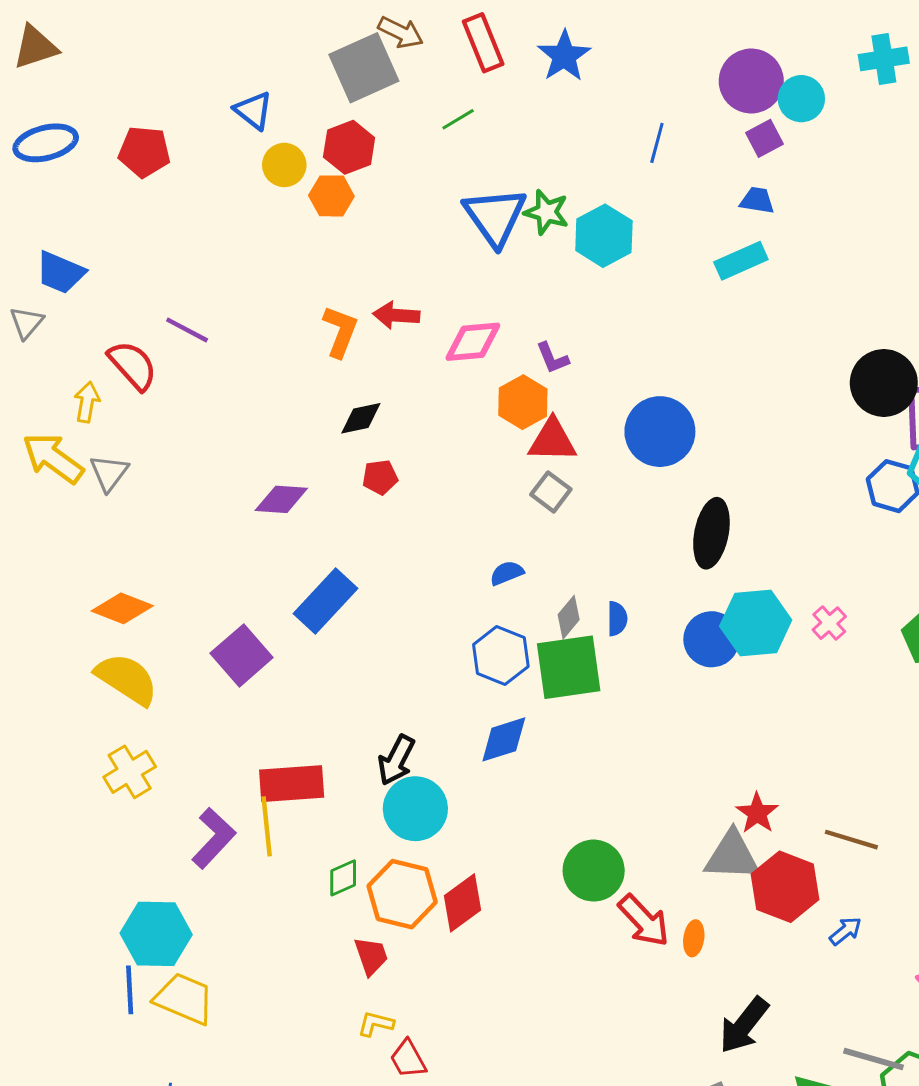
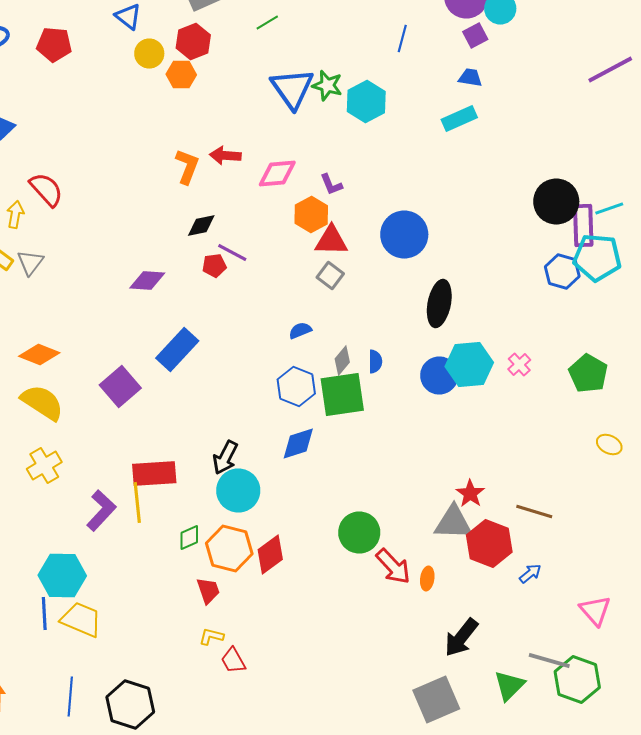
purple line: (187, 330) -> (232, 252), moved

